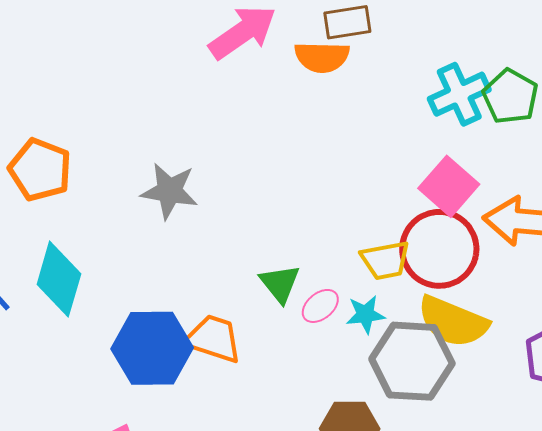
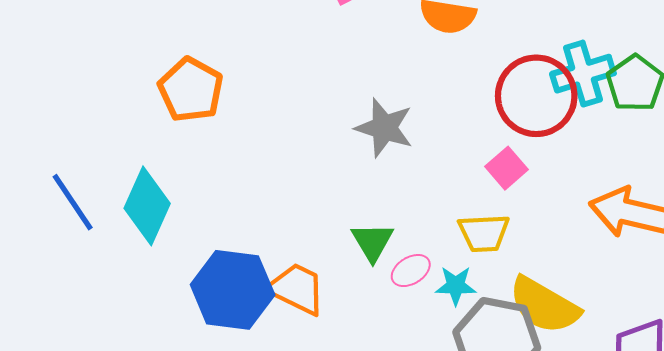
orange pentagon: (40, 170) -> (191, 90), moved
pink square: (449, 186) -> (507, 168), moved, size x0.7
gray star: (169, 191) -> (384, 128), moved
red circle: (439, 249) -> (536, 96), moved

